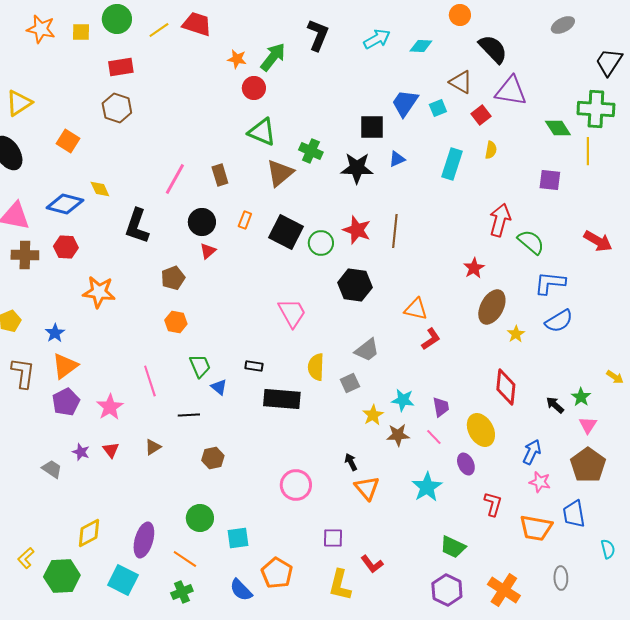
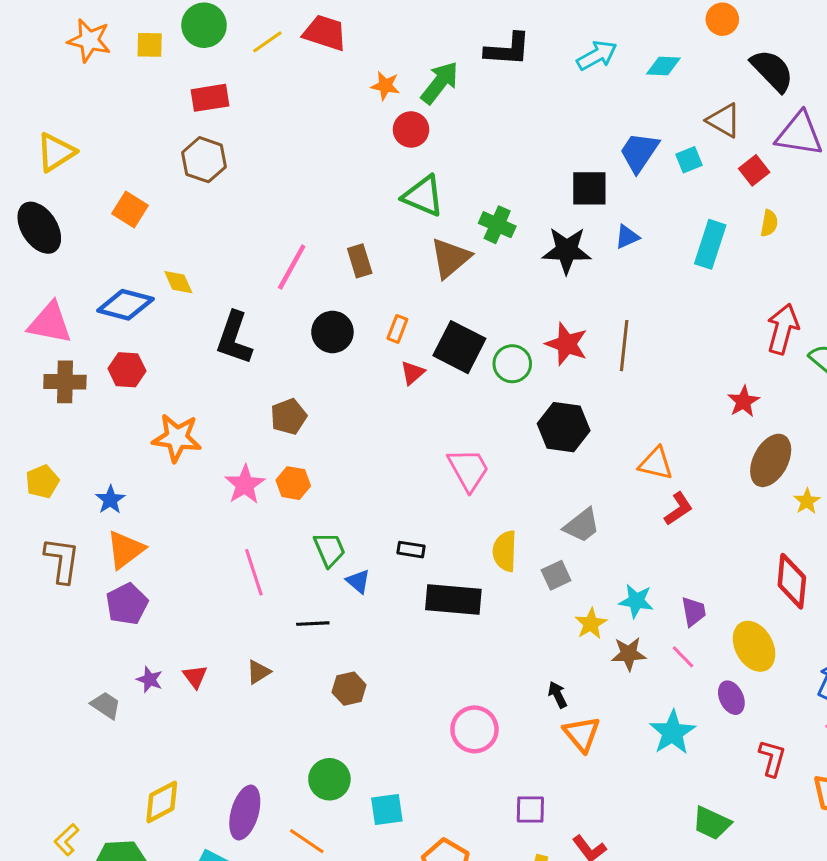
black L-shape: (318, 35) -> (508, 49), turned 72
red triangle: (208, 251) -> (413, 373), moved
pink star: (110, 407) -> (245, 485), moved

